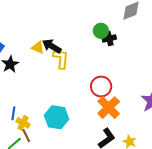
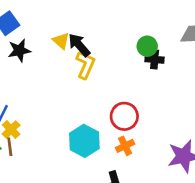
orange cross: (109, 108) -> (125, 146), size x0.6
cyan hexagon: (57, 117) -> (84, 141), moved

